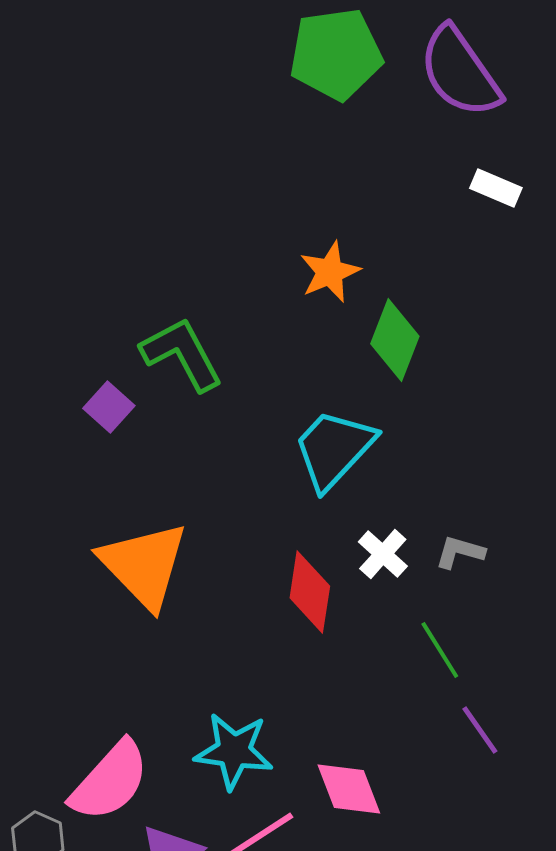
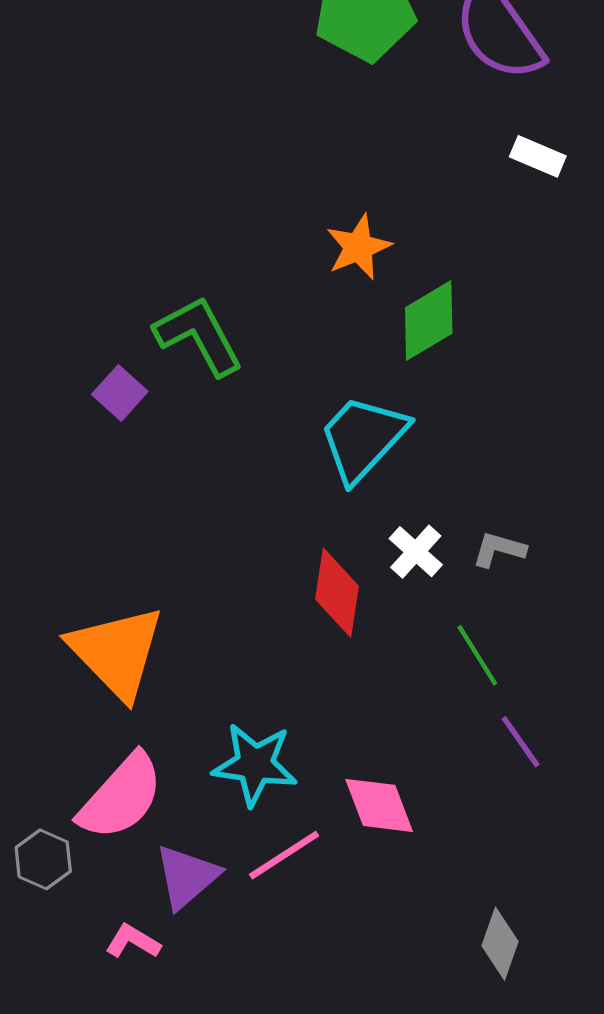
green diamond: (395, 340) -> (429, 321), turned 38
orange triangle: (144, 565) -> (117, 652), moved

